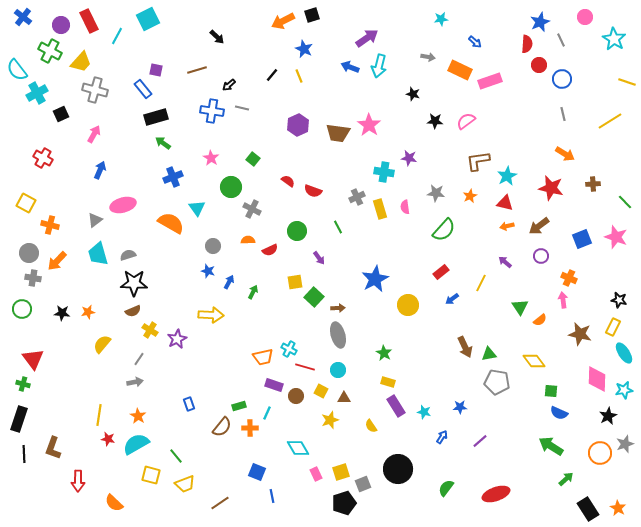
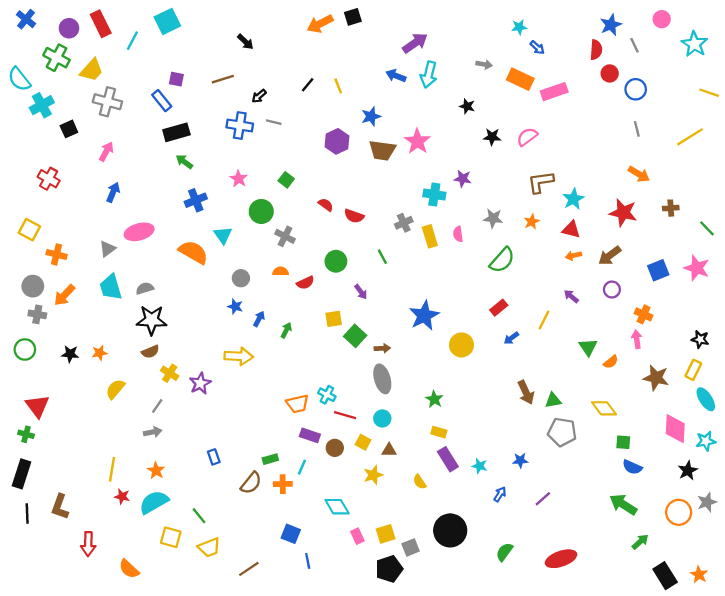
cyan star: (441, 19) -> (519, 27), moved
blue star: (304, 49) -> (371, 116), moved, turned 30

